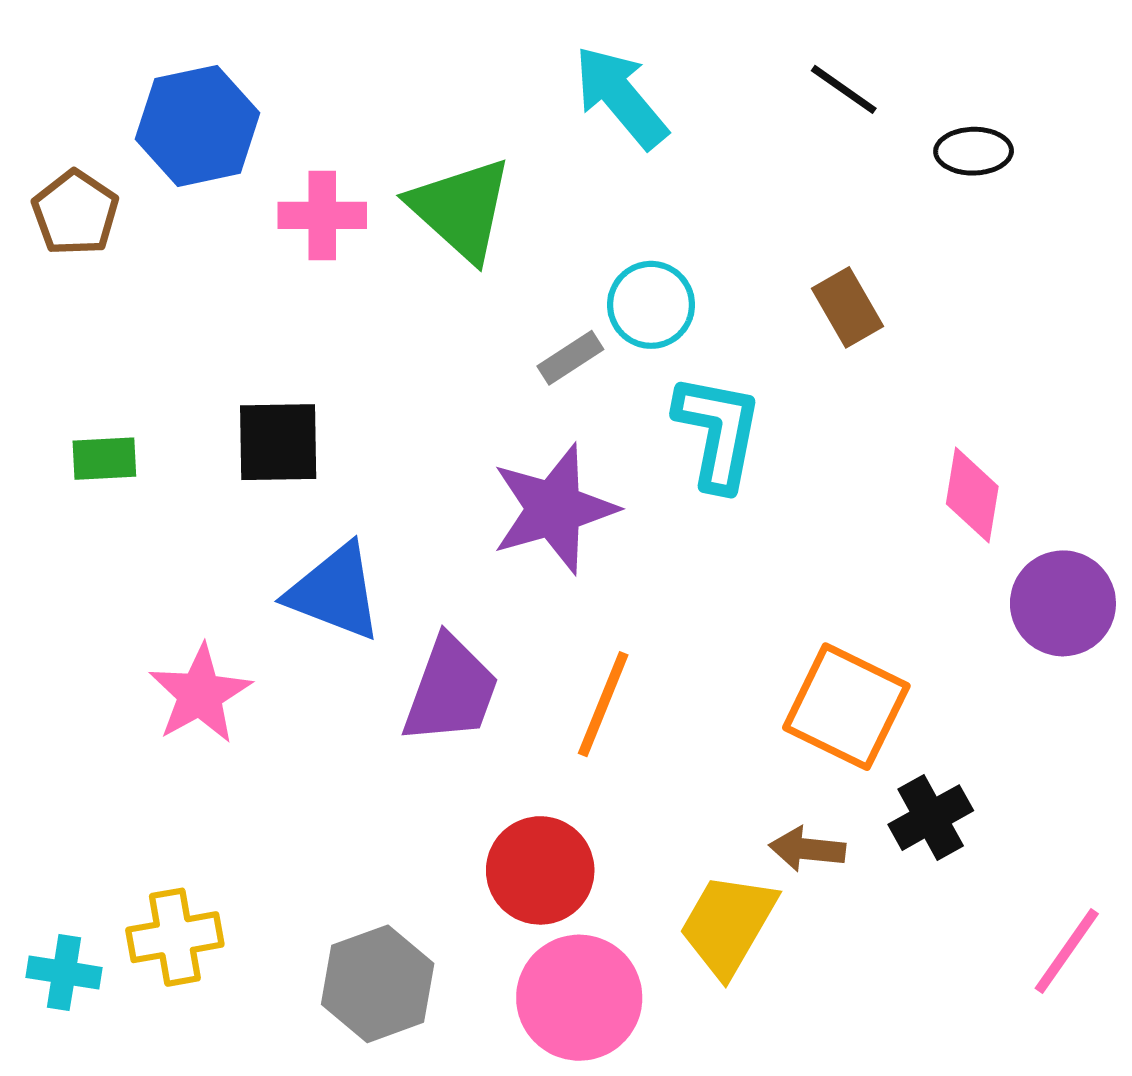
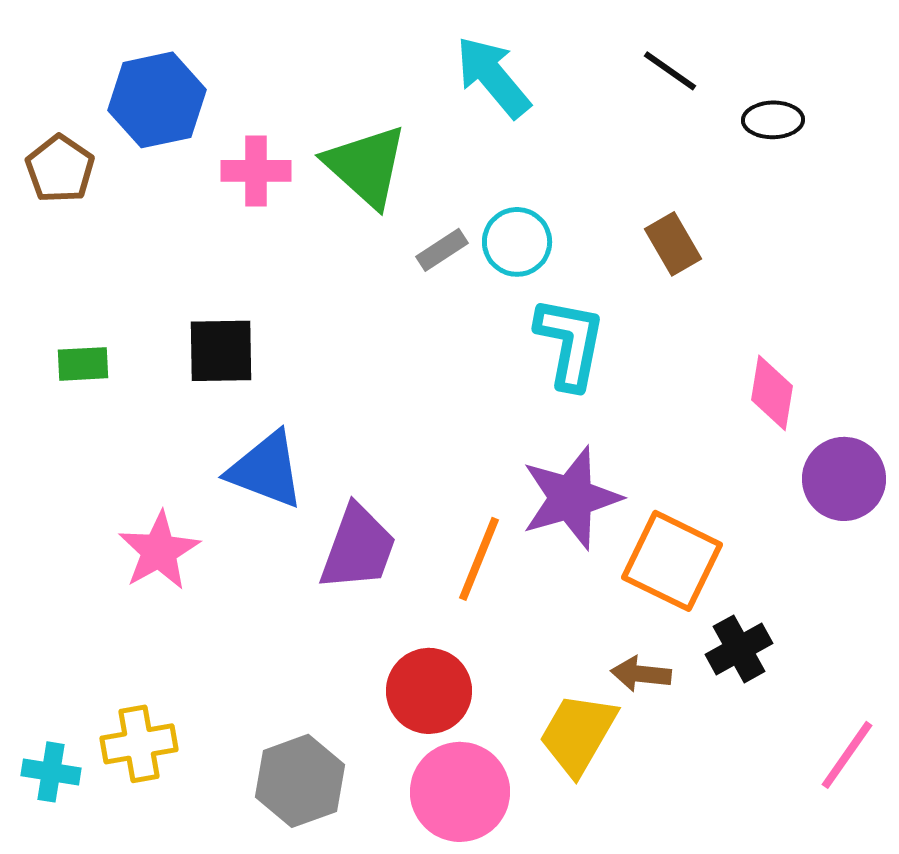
gray rectangle: (570, 358) -> (442, 250), moved
purple star: (554, 509) -> (571, 498), moved

